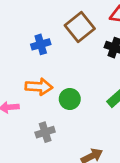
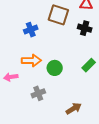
brown square: (80, 27) -> (58, 15), turned -30

